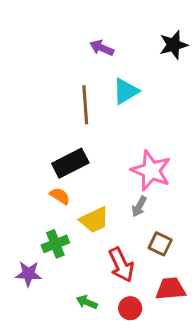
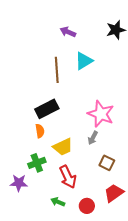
orange semicircle: (60, 196) -> (40, 131), turned 48
red arrow: (121, 265) -> (68, 177), moved
red trapezoid: (171, 289) -> (114, 193), turned -30

